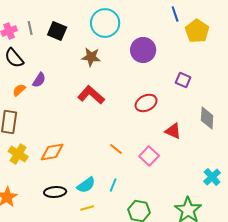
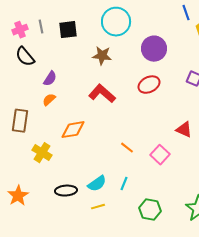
black square: (57, 31) -> (68, 30), turned -30
orange semicircle: (19, 90) -> (49, 100), moved
red ellipse: (146, 103) -> (149, 85), moved
orange diamond: (52, 152) -> (73, 130), moved
yellow cross: (18, 154) -> (42, 153), moved

